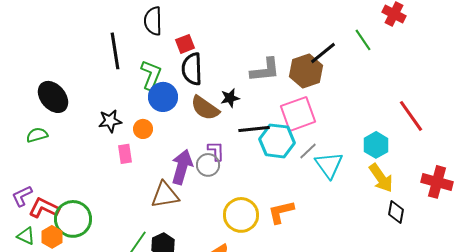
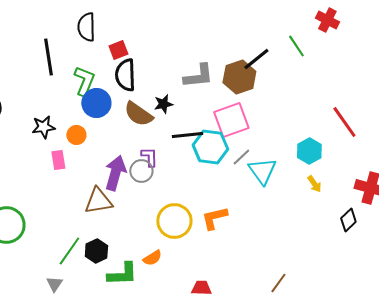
yellow arrow: (381, 178) -> (314, 184), size x0.6
black diamond: (396, 212) -> (348, 220), moved, turned 35

